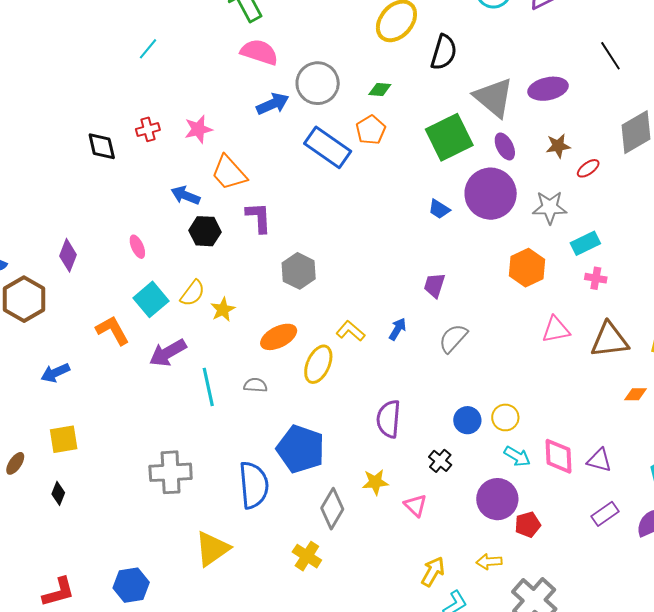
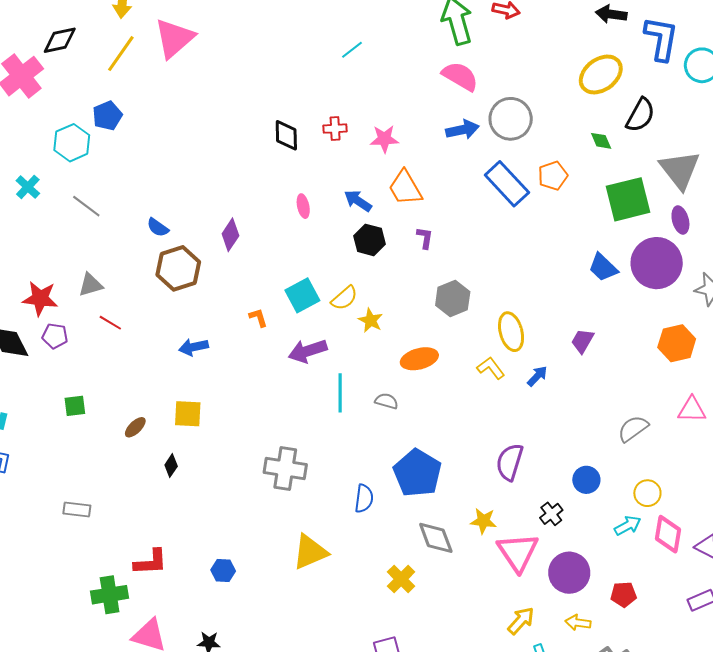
green diamond: (380, 89) -> (601, 141), moved, turned 50
blue trapezoid: (439, 209) -> (603, 267), size x1.4
purple L-shape: (259, 217) -> (425, 238), size x0.7
pink ellipse: (137, 247) -> (303, 206), moved
yellow star: (223, 310) -> (370, 320), turned -30
orange L-shape: (113, 330) -> (258, 318), size x0.6
gray semicircle: (453, 338) -> (633, 429), moved
yellow ellipse: (318, 364) -> (511, 332), moved, turned -51
yellow circle: (505, 417) -> (647, 493), moved
cyan arrow: (517, 456) -> (628, 526), turned -72
blue semicircle: (254, 485) -> (364, 498), size x0.6
purple circle: (497, 499) -> (569, 573), moved
pink triangle: (415, 505) -> (518, 552), size x1.8
gray diamond: (332, 509) -> (436, 538), turned -63
blue hexagon: (131, 585) -> (223, 570), size x0.7

